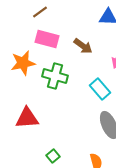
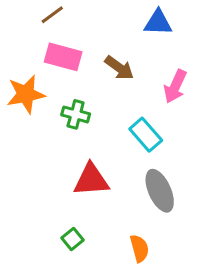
green cross: (55, 76) -> (76, 114), size x0.7
red triangle: (27, 118) -> (91, 180), moved

